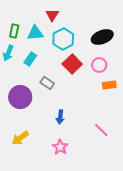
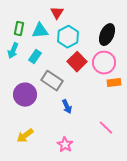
black ellipse: (102, 37) -> (107, 35), turned -45
pink circle: (99, 65) -> (104, 63), size x1.5
gray rectangle: (47, 83) -> (52, 81), size x1.5
blue arrow: (60, 117) -> (67, 107), moved, turned -32

